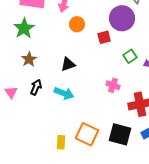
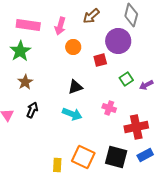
black triangle: (68, 64) -> (75, 87), moved
cyan arrow: (64, 93) -> (72, 114), moved

